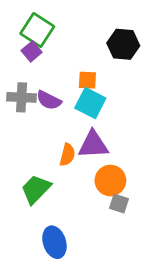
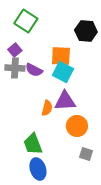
purple square: (32, 51) -> (15, 50), moved
orange square: (87, 80) -> (61, 56), size x1.5
green trapezoid: (36, 189) -> (33, 144), moved, turned -65
gray square: (119, 203) -> (86, 154), moved

